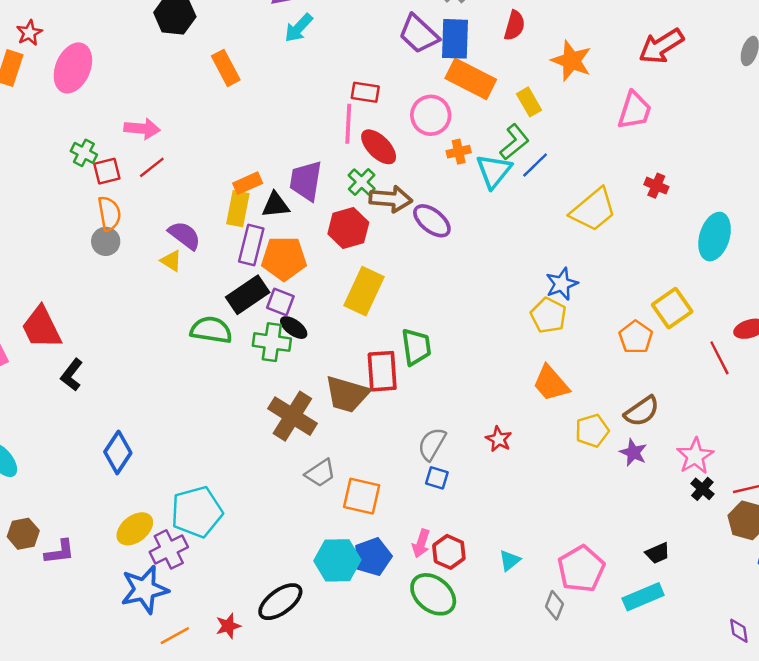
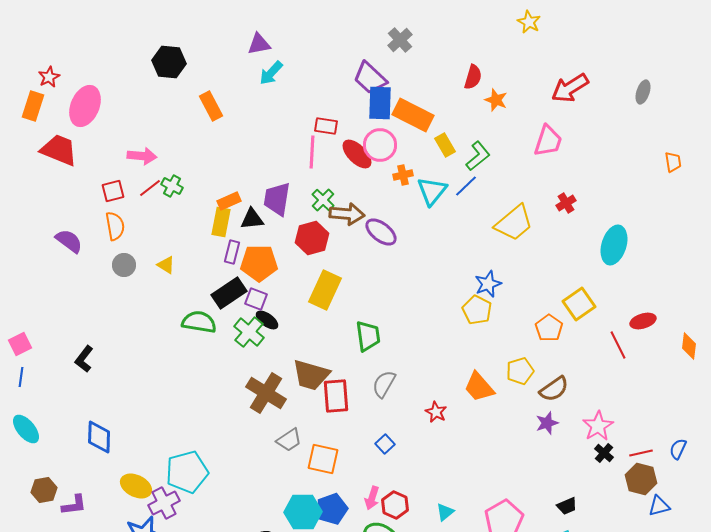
red semicircle: (514, 26) -> (473, 77), moved
blue rectangle: (455, 39) -> (380, 103), moved
orange star: (571, 61) -> (496, 100), size x0.7
yellow rectangle: (529, 102) -> (445, 145), moved
green L-shape: (514, 142) -> (478, 156), moved
red ellipse: (379, 147) -> (357, 154), moved
green cross: (84, 153) -> (172, 186), moved
red cross: (656, 186) -> (566, 203), turned 36
purple semicircle: (185, 235) -> (69, 241), moved
gray circle: (106, 241) -> (124, 265), moved
purple rectangle: (251, 245) -> (232, 252), size x0.7
red trapezoid: (41, 328) -> (59, 150), moved, turned 138
green cross: (272, 342) -> (249, 332), turned 32
red rectangle: (382, 371) -> (336, 396), moved
orange trapezoid: (551, 383) -> (479, 387), moved
yellow pentagon: (592, 431) -> (520, 371), moved
gray semicircle: (432, 444) -> (384, 384), moved
blue diamond: (118, 452) -> (99, 437), moved, turned -32
purple star: (633, 452) -> (547, 423), turned 30
blue square: (437, 478) -> (385, 444), turned 30
yellow ellipse: (135, 529) -> (136, 486), turned 64

